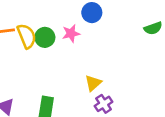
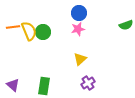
pink star: (71, 33) -> (78, 29), moved
yellow triangle: (93, 83) -> (80, 59), moved

